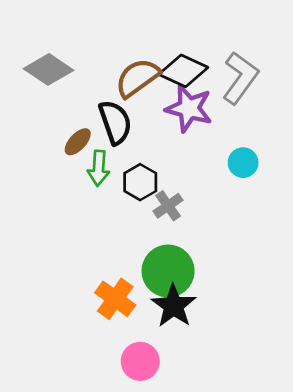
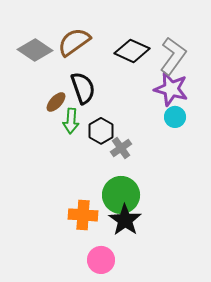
brown semicircle: (137, 78) -> (74, 42), moved
purple star: (189, 108) -> (171, 89), moved
orange cross: (115, 299) -> (83, 215), turned -32

